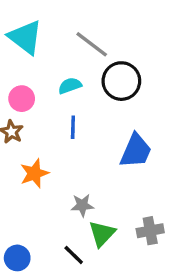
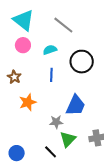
black circle: (121, 81) -> (82, 62), moved
pink circle: (22, 99) -> (23, 45), moved
blue trapezoid: (136, 151) -> (76, 105), moved

